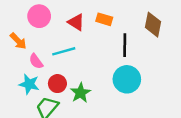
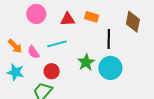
red triangle: (76, 22) -> (68, 19), turned -35
orange arrow: (18, 41) -> (15, 46), moved
cyan star: (29, 84) -> (16, 72), moved
green star: (80, 93) -> (86, 62), moved

